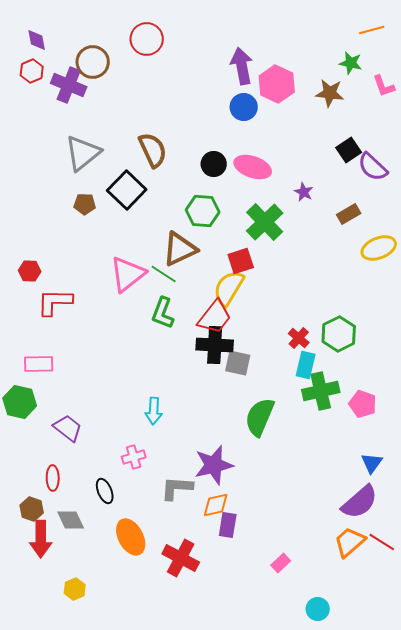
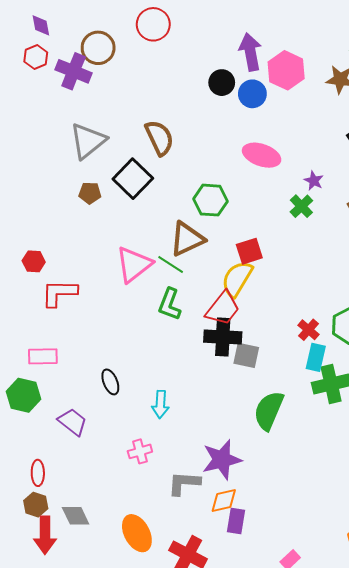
black circle: (214, 164) -> (222, 83), moved
green cross: (265, 222) -> (301, 206), moved, size x0.6
red ellipse: (53, 478) -> (38, 473), moved
black ellipse: (105, 491) -> (110, 382), moved

